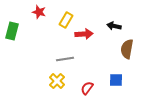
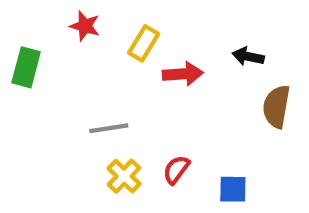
gray line: (65, 59) -> (109, 128), moved
blue square: (116, 80) -> (233, 189), moved
red semicircle: (87, 88) -> (176, 170), moved

